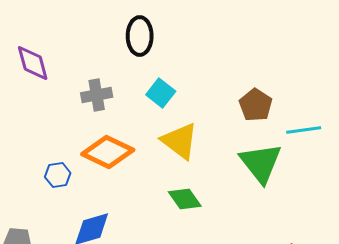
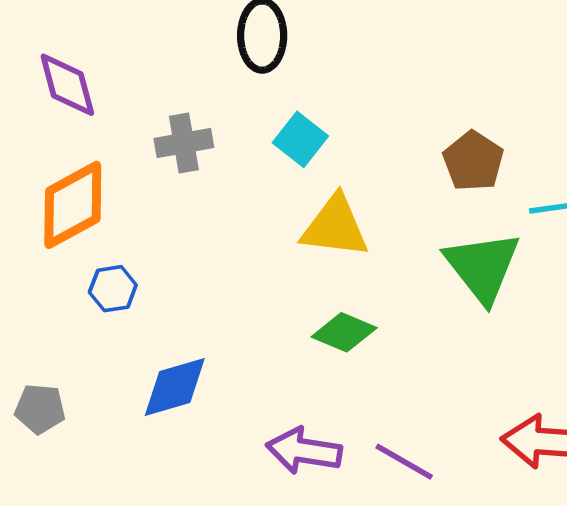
yellow triangle: (180, 141) -> (335, 227), turned -30
orange diamond: (108, 152) -> (73, 205), moved, turned -54
green diamond: (185, 199) -> (344, 332), turned -32

